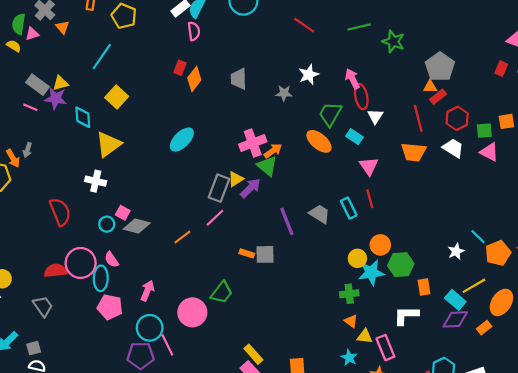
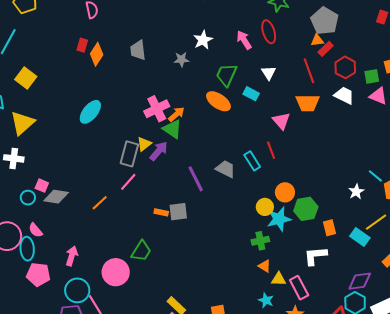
red ellipse: (361, 97) -> (269, 32), moved
pink triangle: (369, 166) -> (281, 121), moved
purple diamond: (455, 319) -> (360, 281), moved

